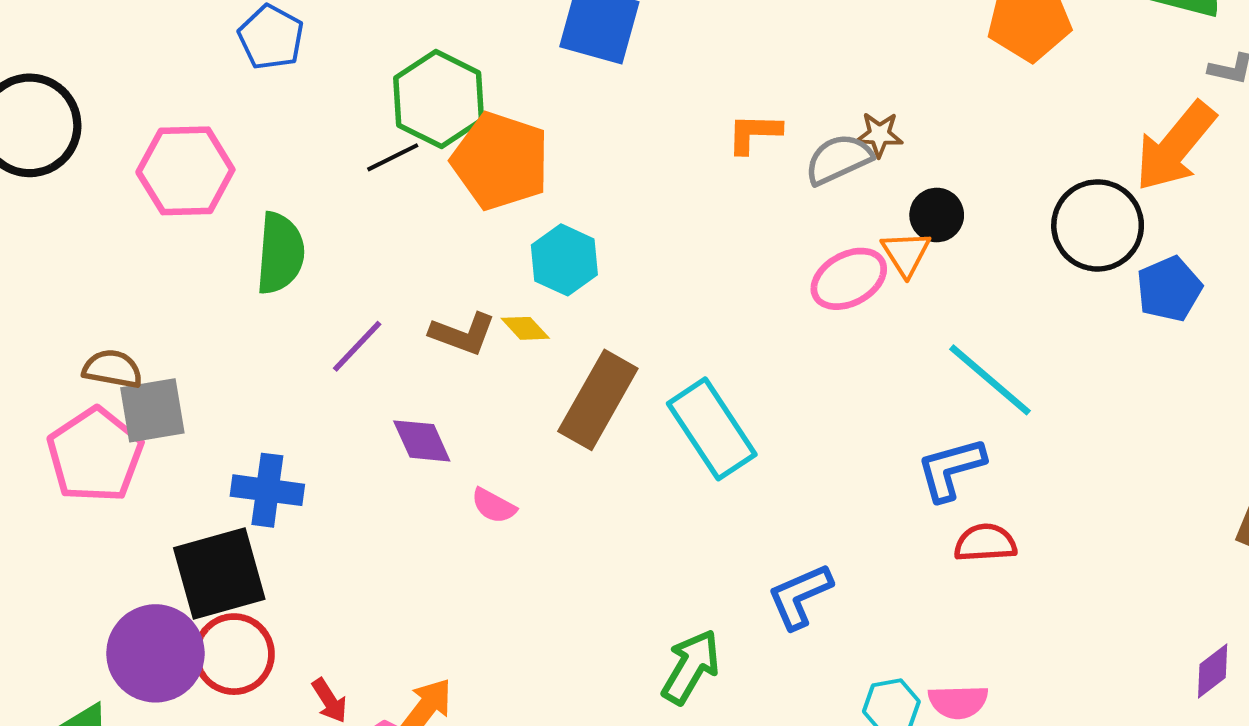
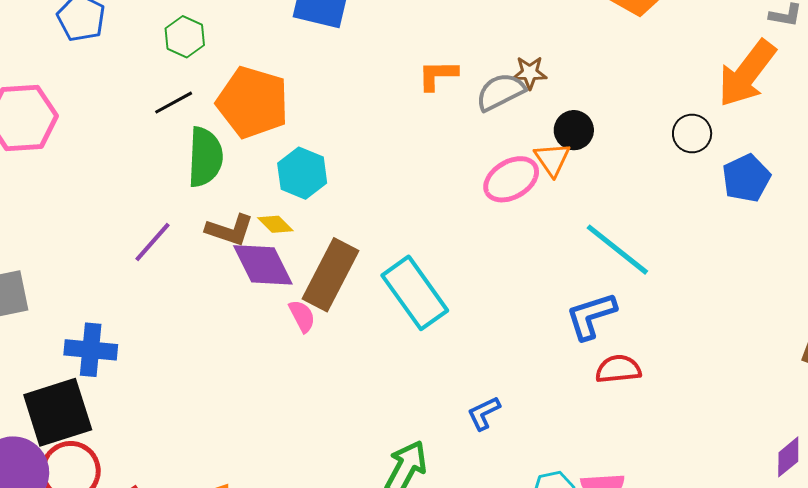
green hexagon: (439, 99) -> (185, 37), moved, size x0.6
black circle: (1098, 225) -> (692, 133), size x0.6
green semicircle: (280, 253) -> (205, 157), moved
purple diamond: (422, 441) -> (263, 265), moved, size x1.4
pink semicircle: (494, 506) -> (302, 316), moved, turned -144
blue L-shape: (800, 596) -> (484, 413), size x0.7

